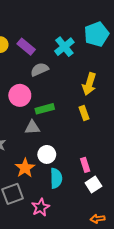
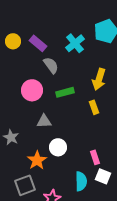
gray semicircle: (40, 69) -> (51, 65), turned 78
green rectangle: (45, 109) -> (65, 92), moved
cyan semicircle: (56, 178) -> (81, 181), moved
white square: (93, 185) -> (103, 176), turned -35

